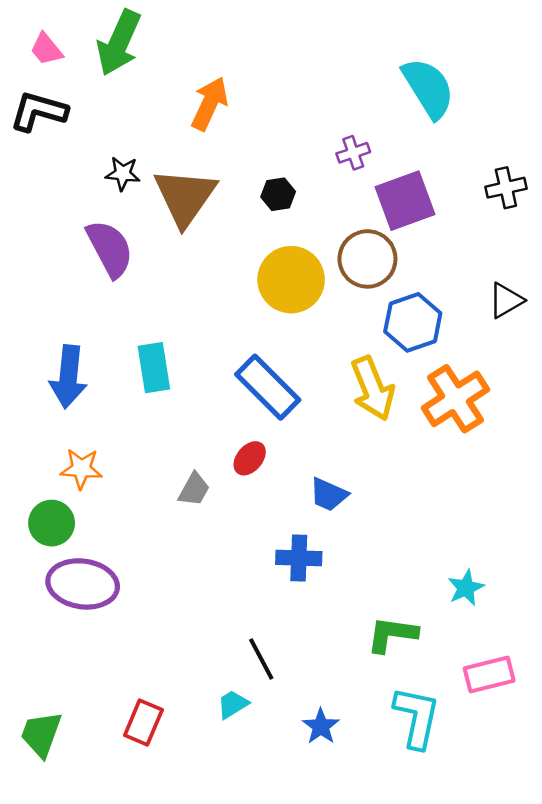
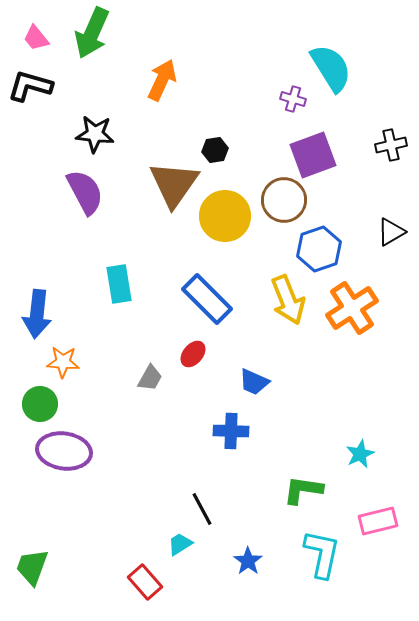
purple cross: (353, 153) -> (293, 99), moved, turned 35
black star: (123, 173) -> (95, 134), size x1.4
brown triangle: (185, 197) -> (174, 184), moved
blue arrow: (68, 377) -> (37, 314), moved
red rectangle: (143, 722) -> (145, 582), moved, turned -64

